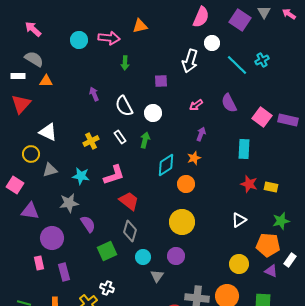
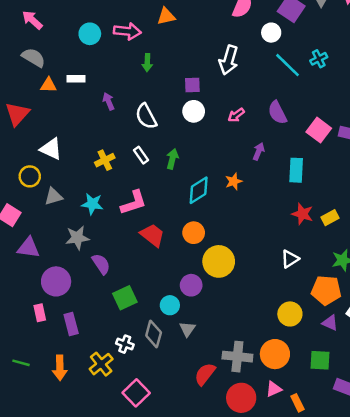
white circle: (212, 43) -> (271, 33), moved
white rectangle: (18, 76) -> (76, 79), moved
white circle: (153, 113) -> (194, 111), moved
purple arrow: (201, 134) -> (259, 151), moved
orange circle: (186, 184) -> (194, 233), moved
yellow rectangle: (271, 187) -> (330, 218), turned -40
gray diamond: (130, 231) -> (154, 334), moved
purple circle: (176, 256) -> (191, 285), moved

